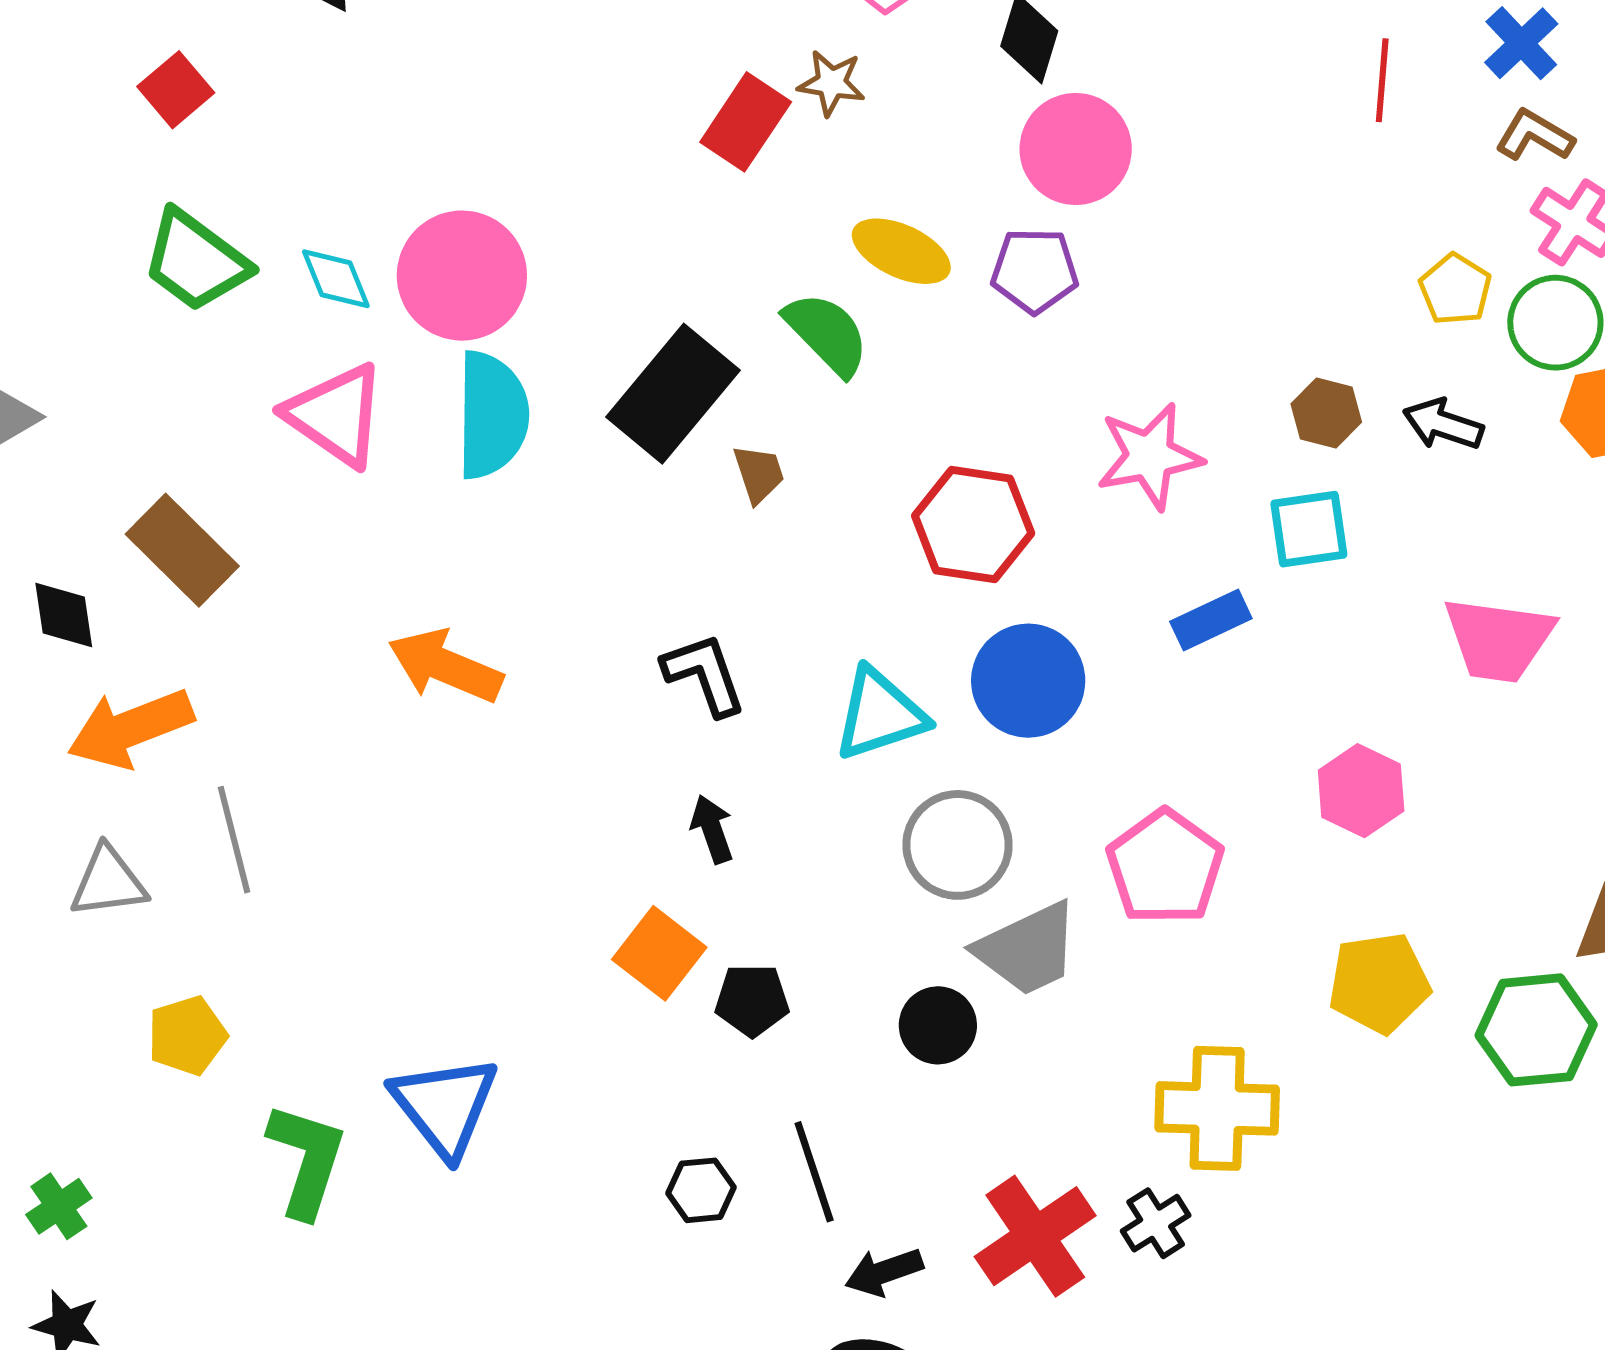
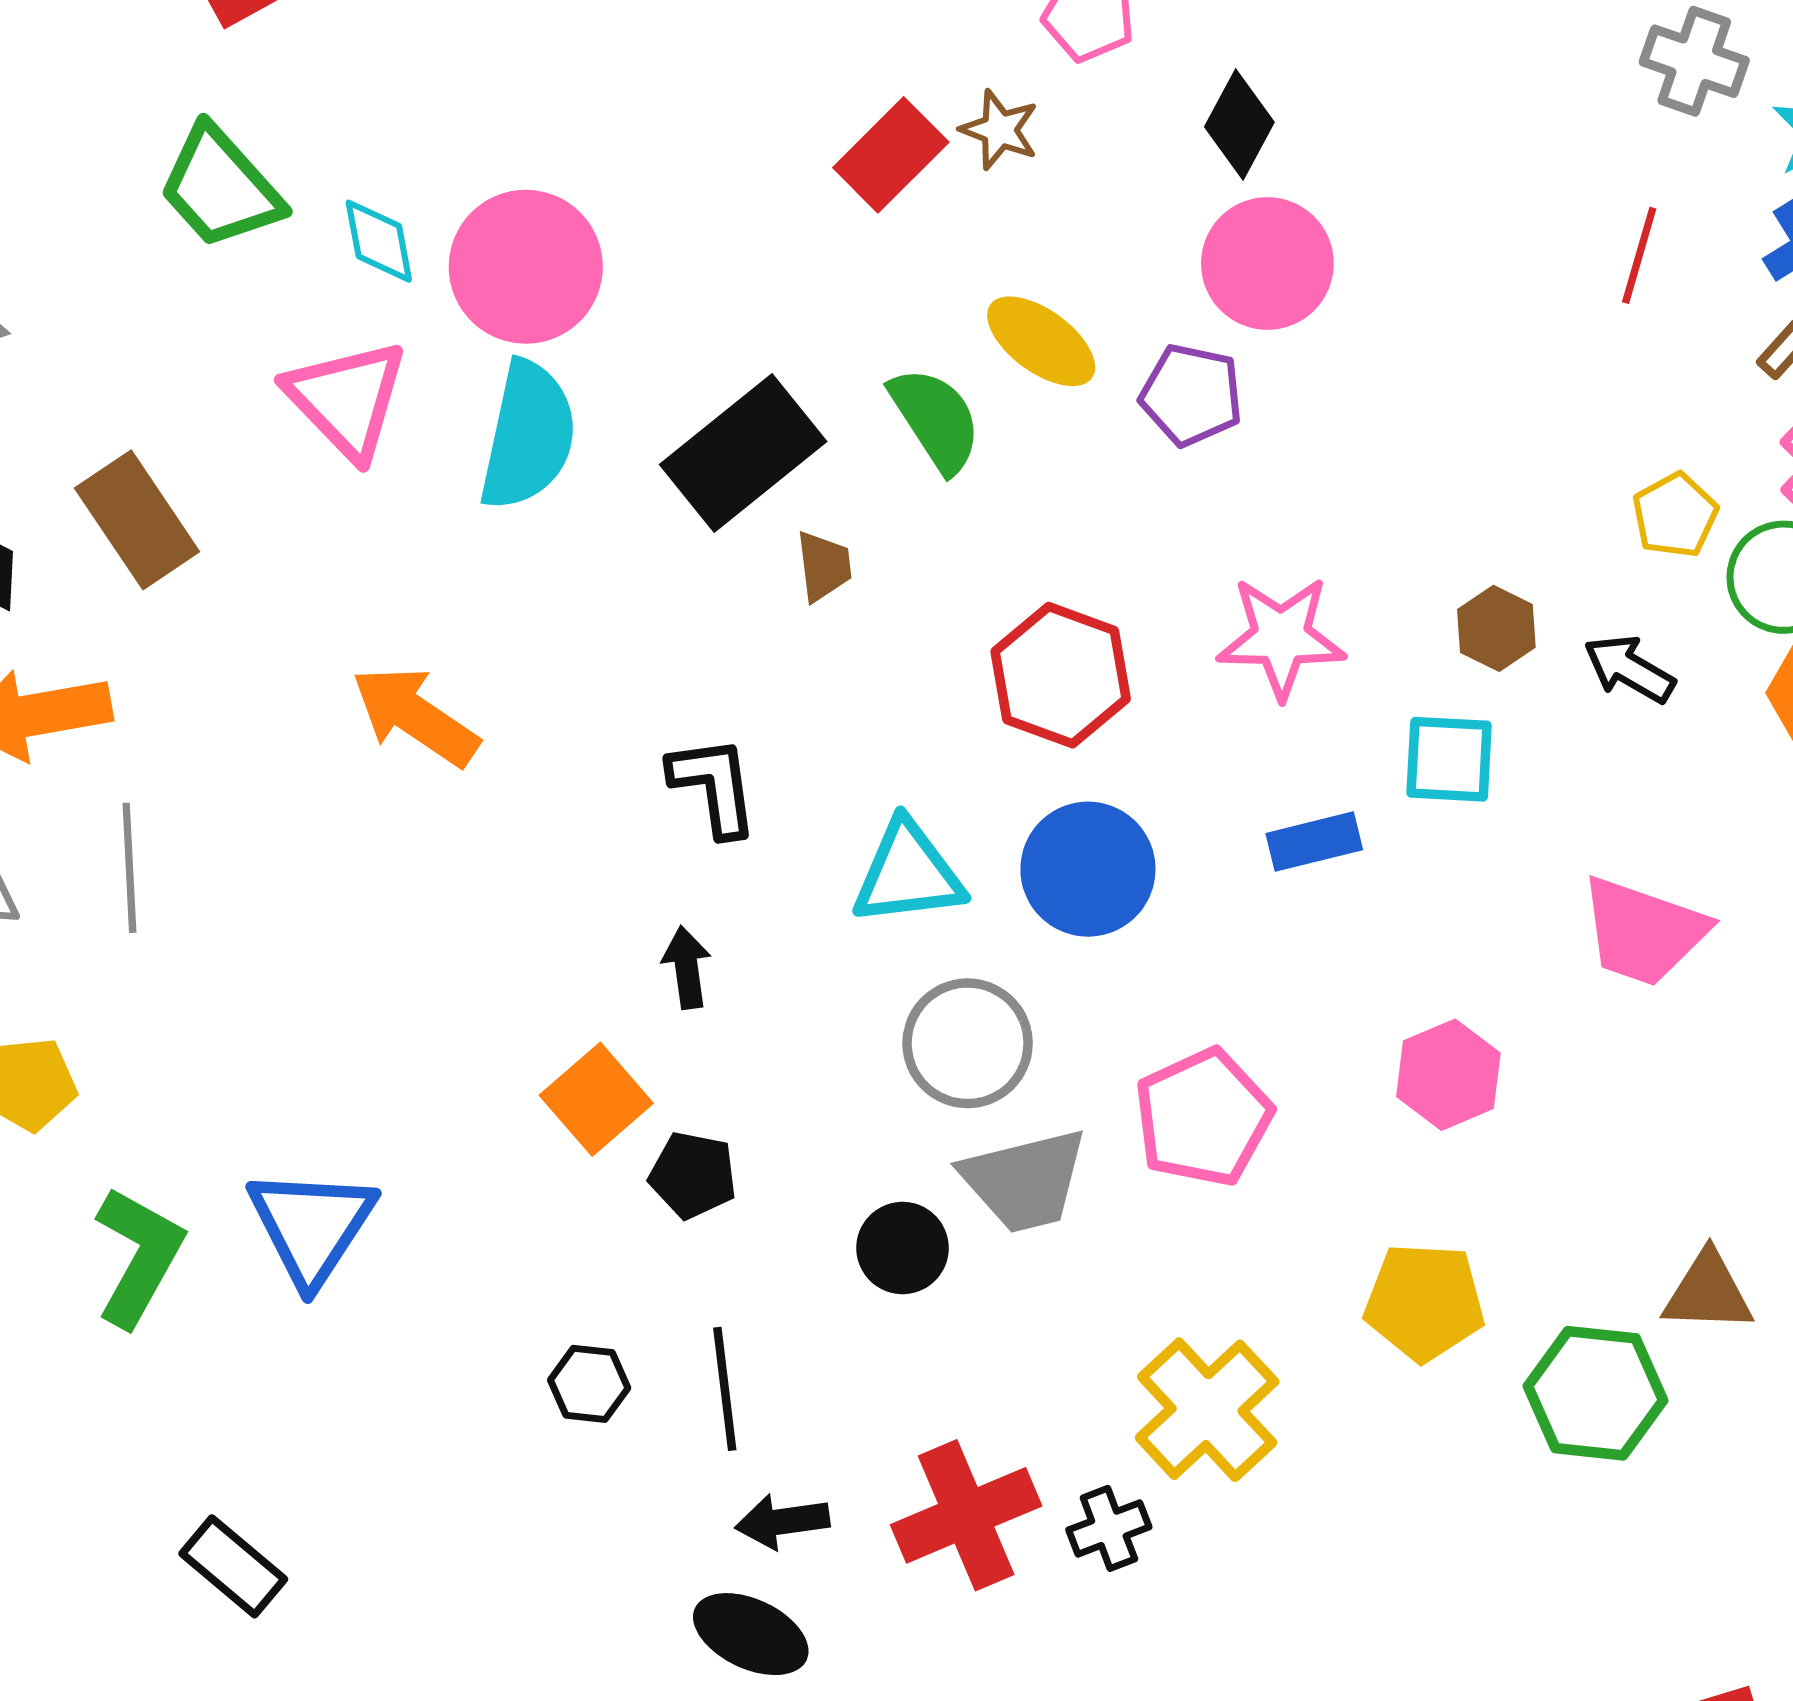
yellow cross: (1217, 1108) -> (1207, 1410), turned 34

